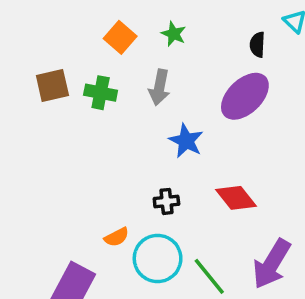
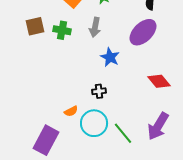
red diamond: (236, 198) -> (159, 81), moved

